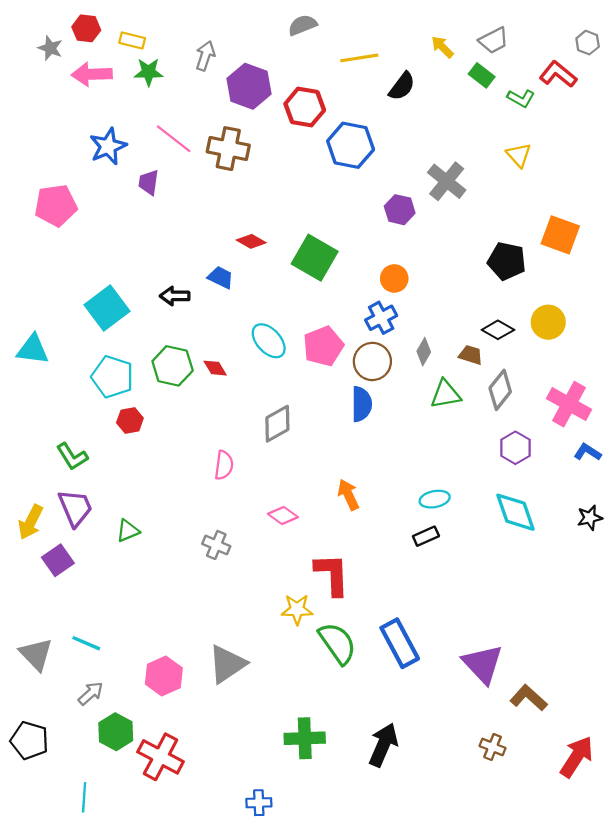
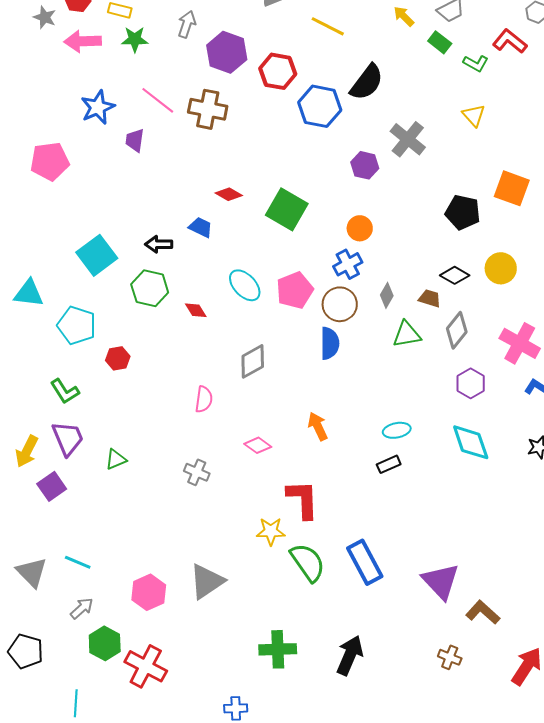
yellow line: (359, 58) -> (328, 26), turned 36
black semicircle: (402, 86) -> (367, 82), moved, size x1.4
green hexagon: (173, 366) -> (150, 288), moved
cyan pentagon: (112, 377) -> (77, 325), moved

